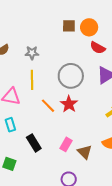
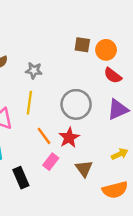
pink rectangle: (66, 144) -> (51, 162), moved
brown triangle: (85, 152) -> (84, 169), moved

